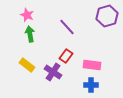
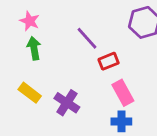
red rectangle: (66, 56) -> (109, 61), moved, turned 32
pink rectangle: (92, 65) -> (123, 93), turned 54

